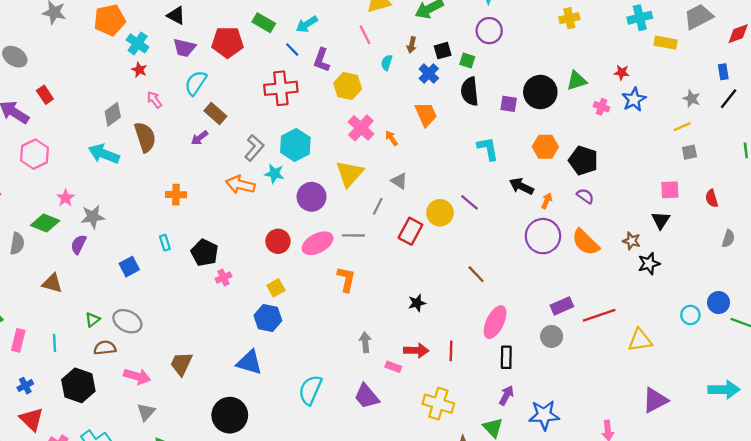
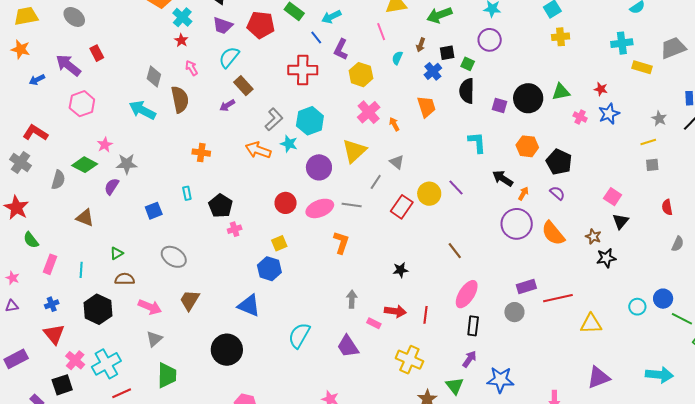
gray diamond: (113, 114) -> (154, 77), turned -45
pink square: (670, 190) -> (613, 197), moved, turned 30
gray ellipse: (127, 321) -> (174, 257), moved

